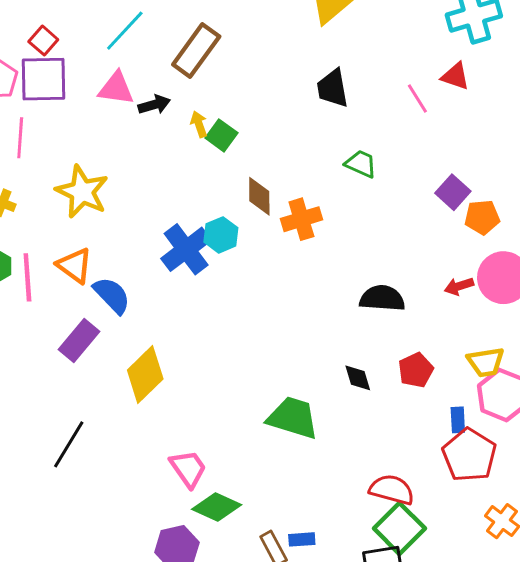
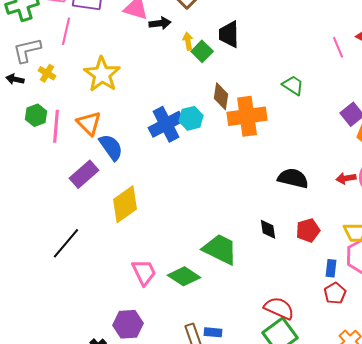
black trapezoid: (333, 88) -> (229, 34), moved
orange cross: (301, 219) -> (247, 116), size x1.4
red pentagon: (469, 455) -> (335, 293), size x0.6
green diamond: (217, 507) -> (184, 276), moved

